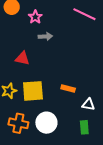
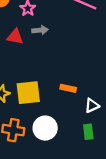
red triangle: (22, 58) -> (15, 37), moved
white triangle: (88, 104) -> (92, 106), turned -32

